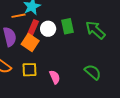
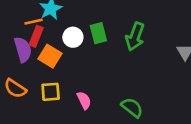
red rectangle: (33, 28) -> (36, 36), moved
green arrow: (95, 30) -> (135, 37), turned -110
green semicircle: (93, 72) -> (132, 108), moved

